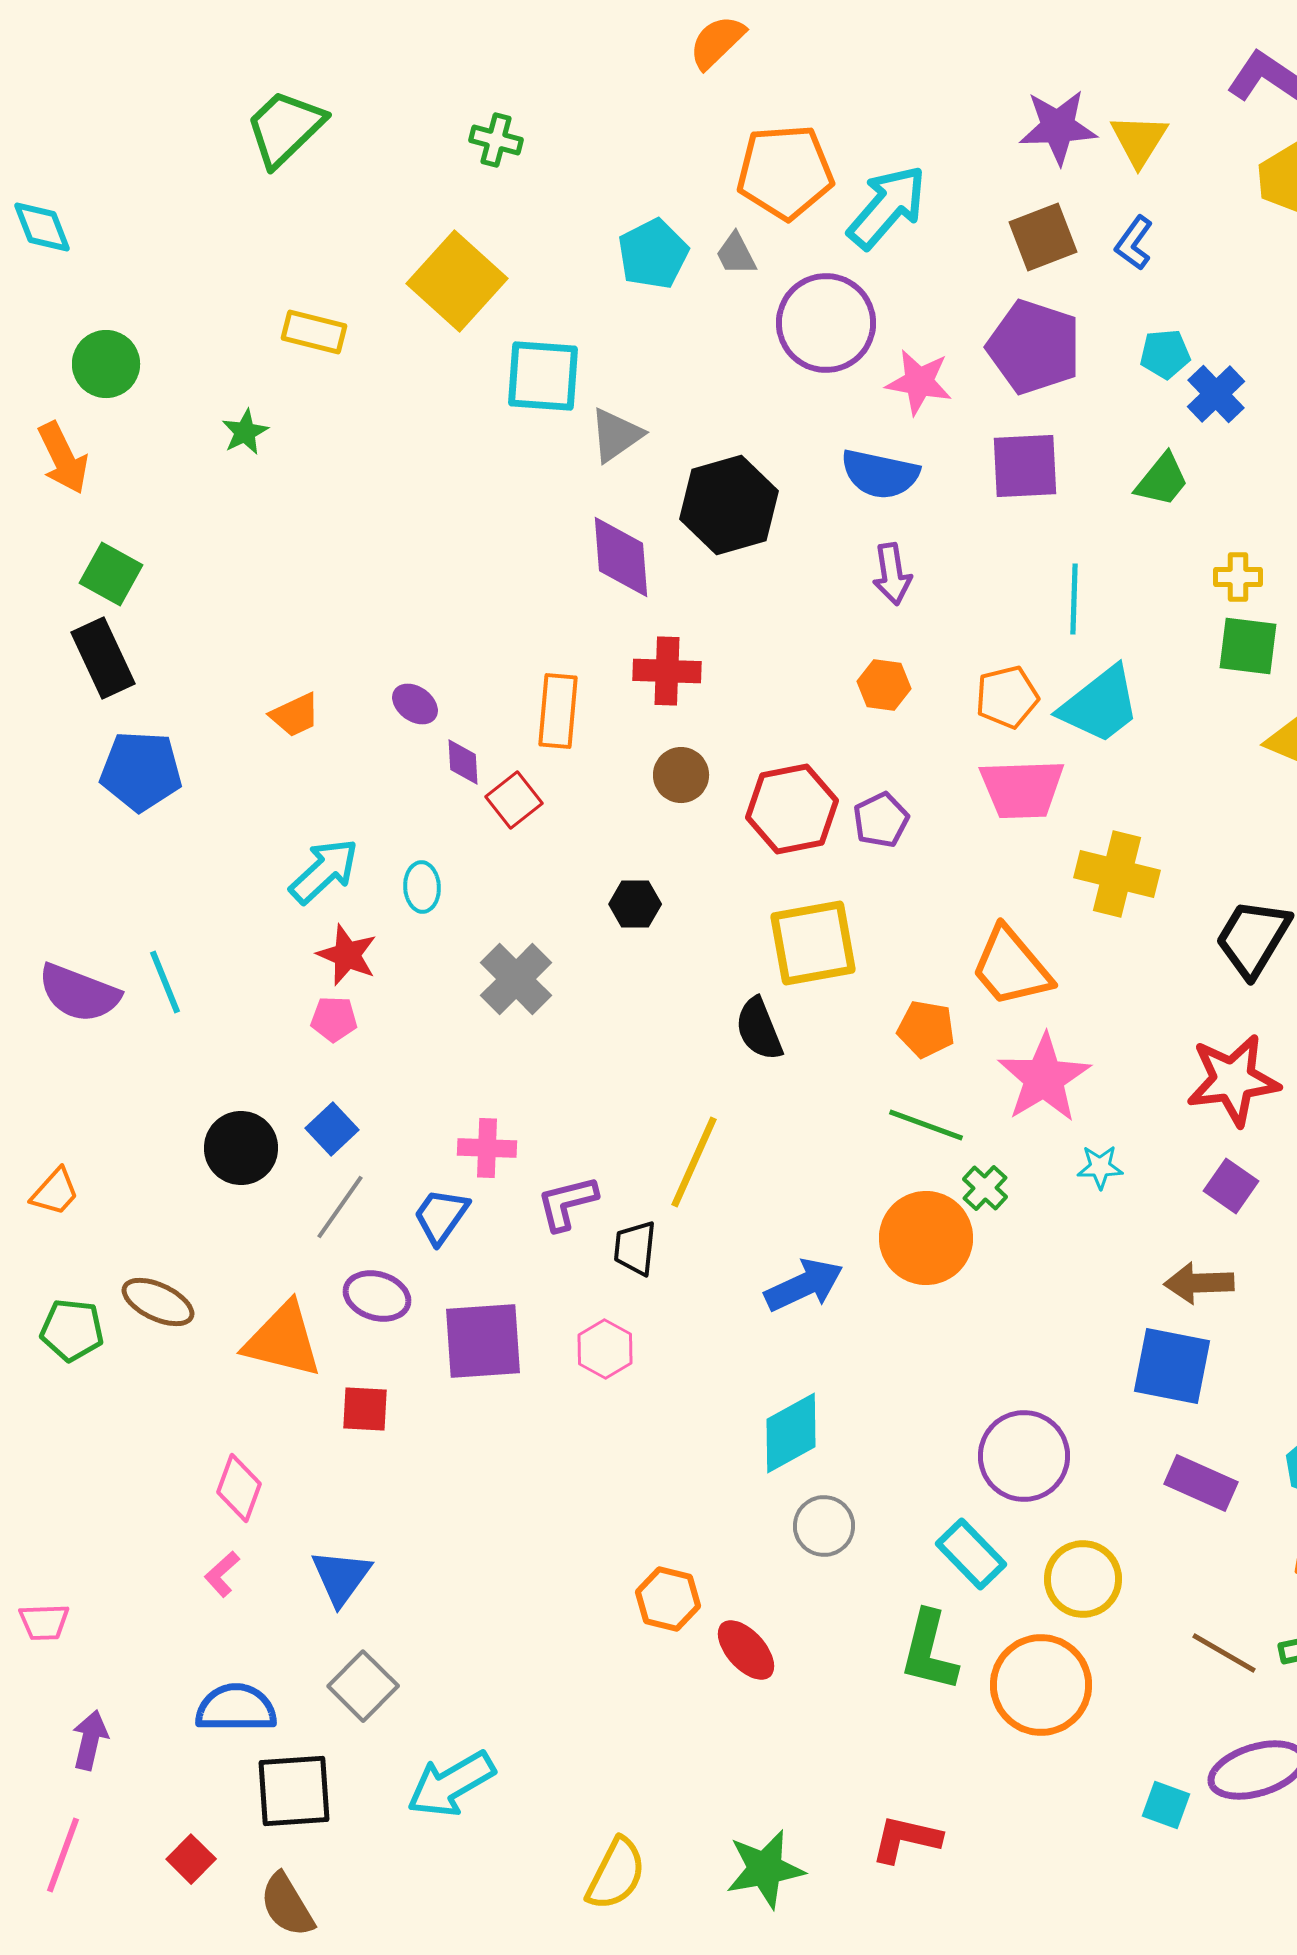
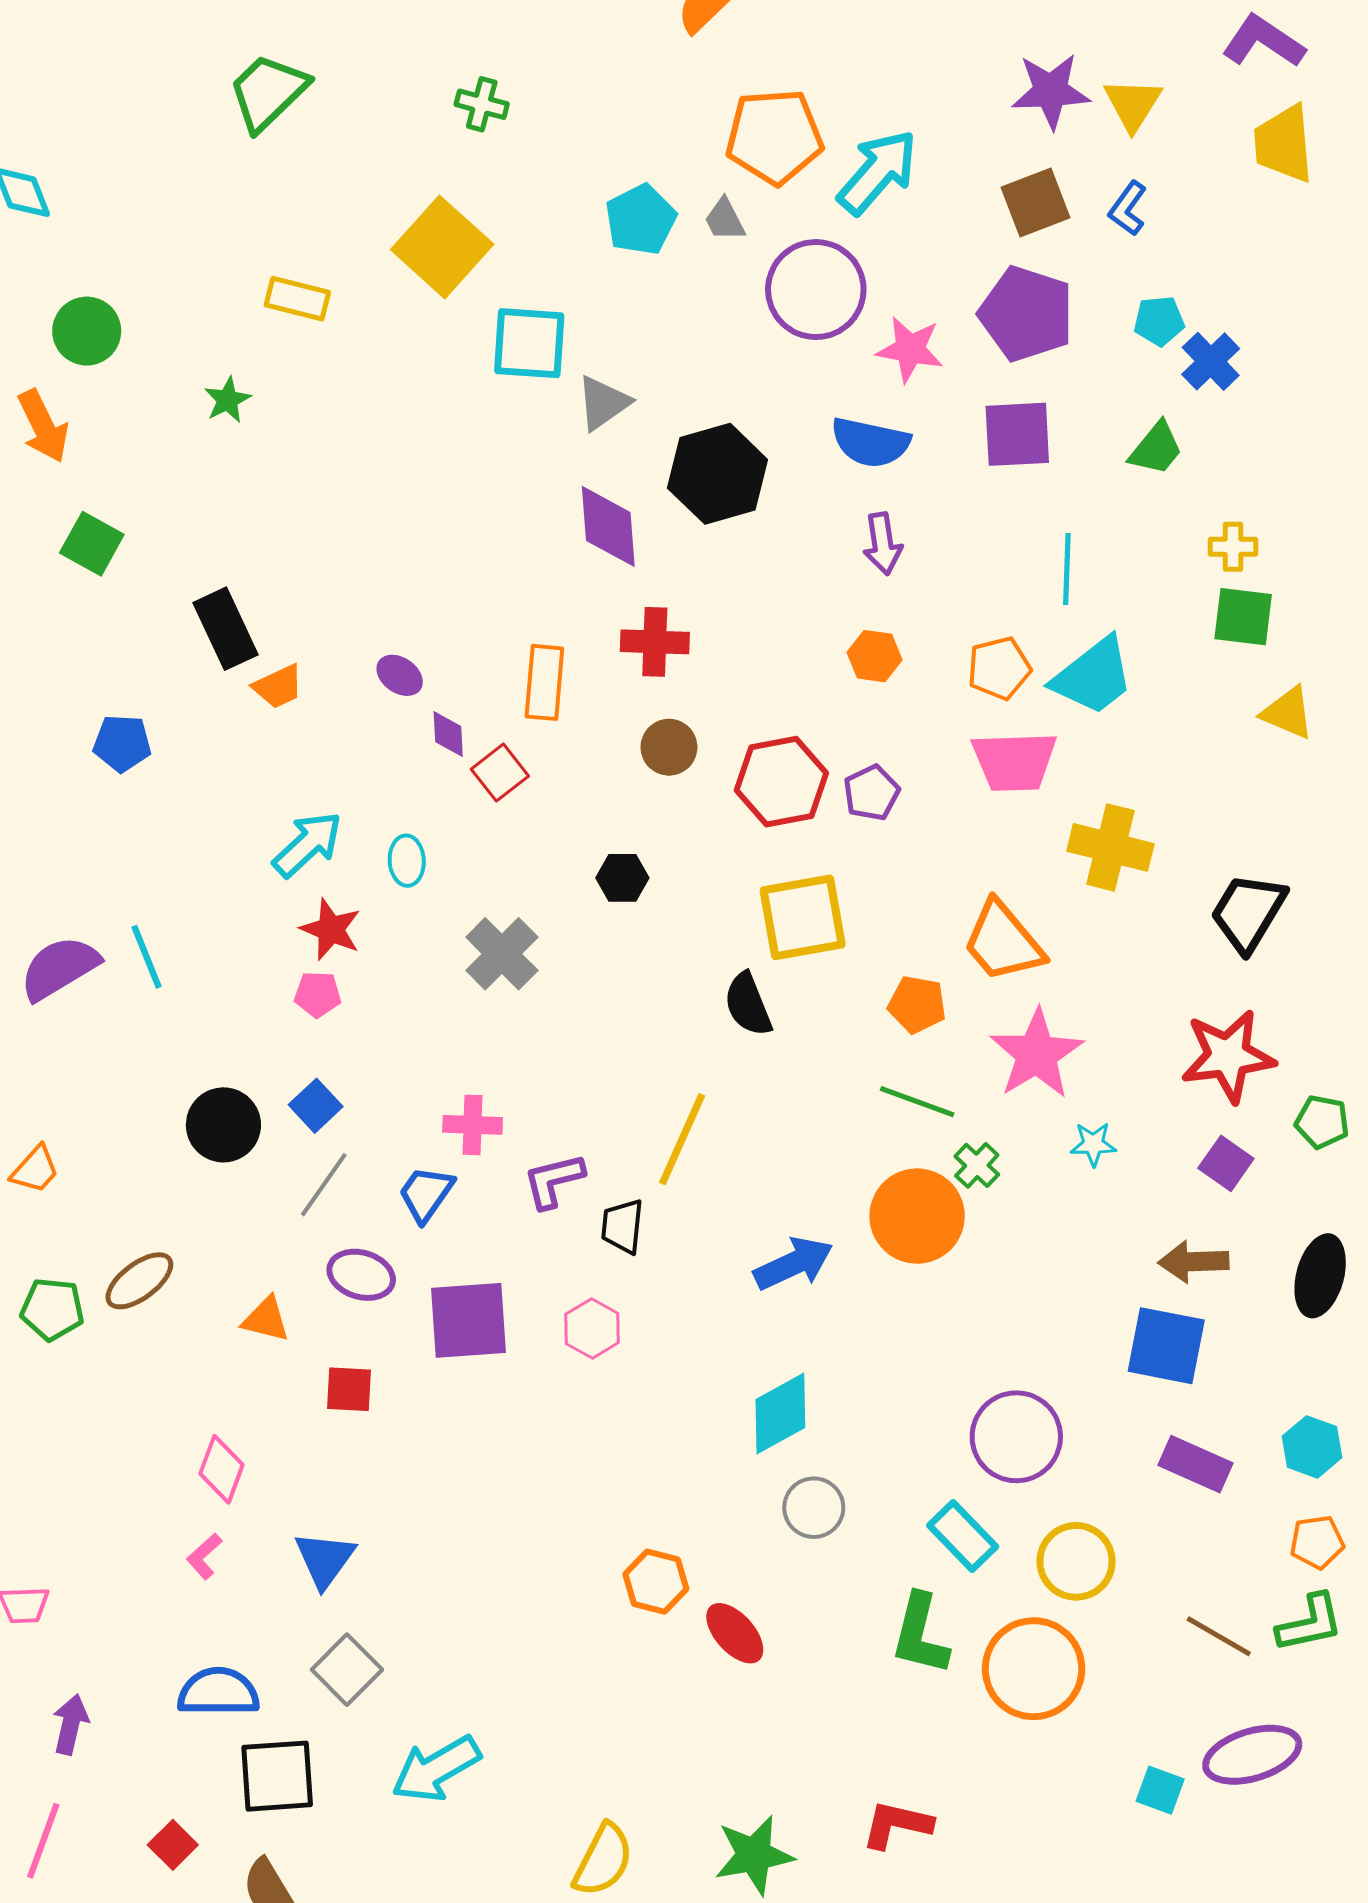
black rectangle: (103, 658) -> (225, 629), moved
blue pentagon: (141, 771) -> (122, 743), size x0.7
purple semicircle: (79, 993) -> (59, 968), turned 128
brown ellipse: (158, 1302) -> (139, 1281), turned -62
orange triangle: (283, 1340) -> (266, 1319), size x0.6

